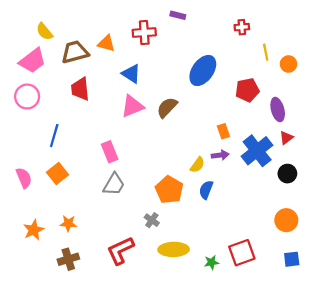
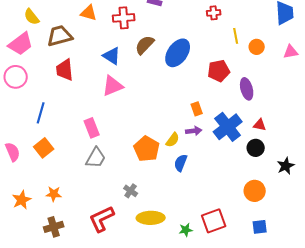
orange triangle: (106, 43) -> (89, 13), moved
brown semicircle: (167, 107) -> (145, 45), moved
red triangle: (286, 138) -> (260, 125), moved, turned 48
orange pentagon: (169, 190) -> (147, 149), moved

